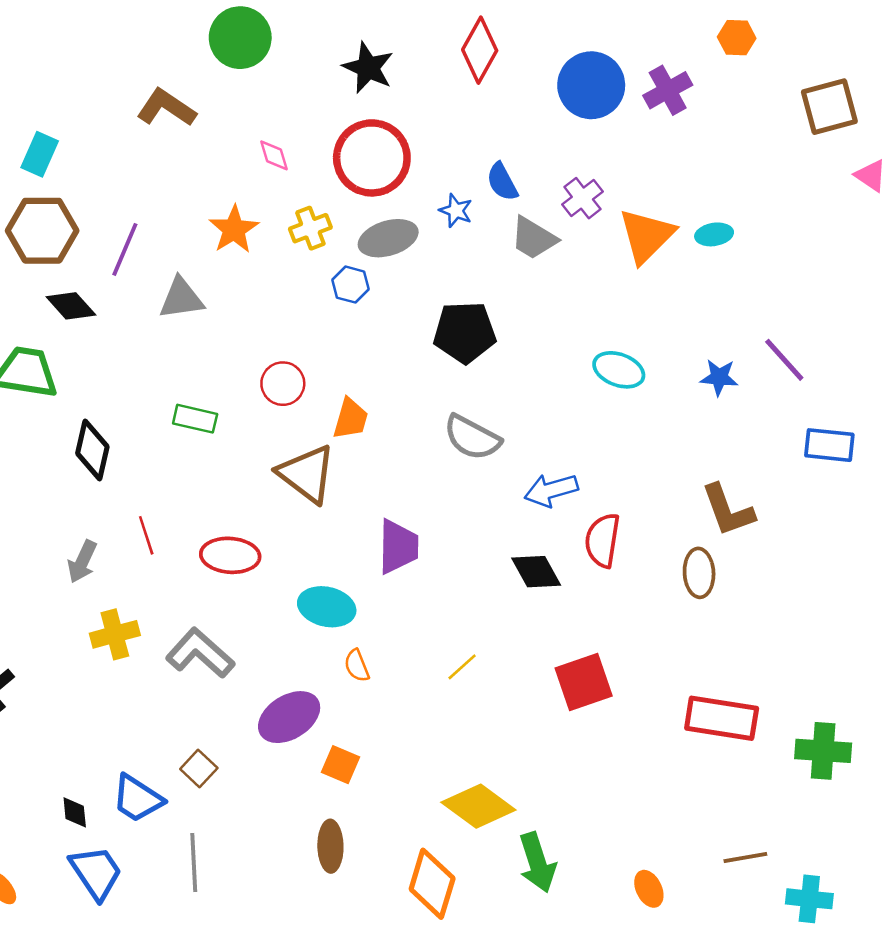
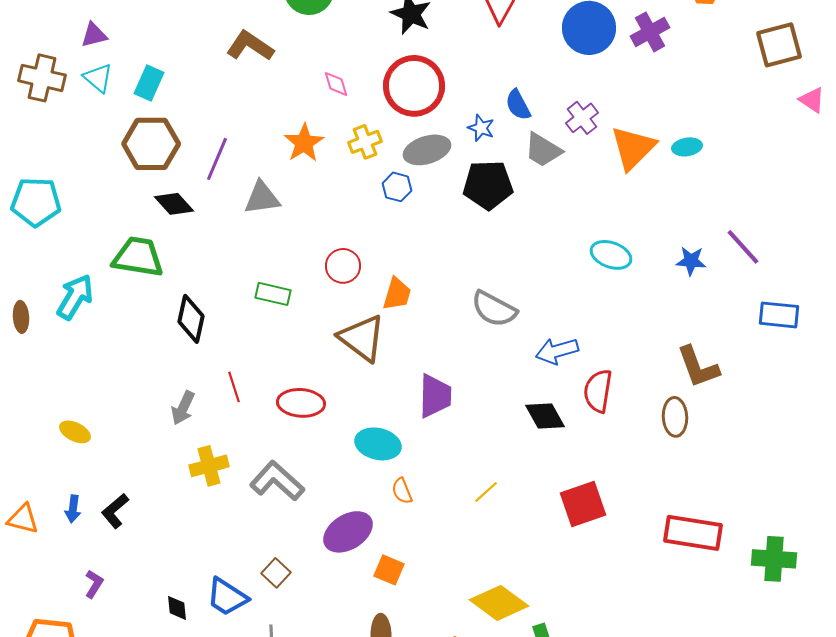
black pentagon: (465, 332) -> (488, 185), moved

